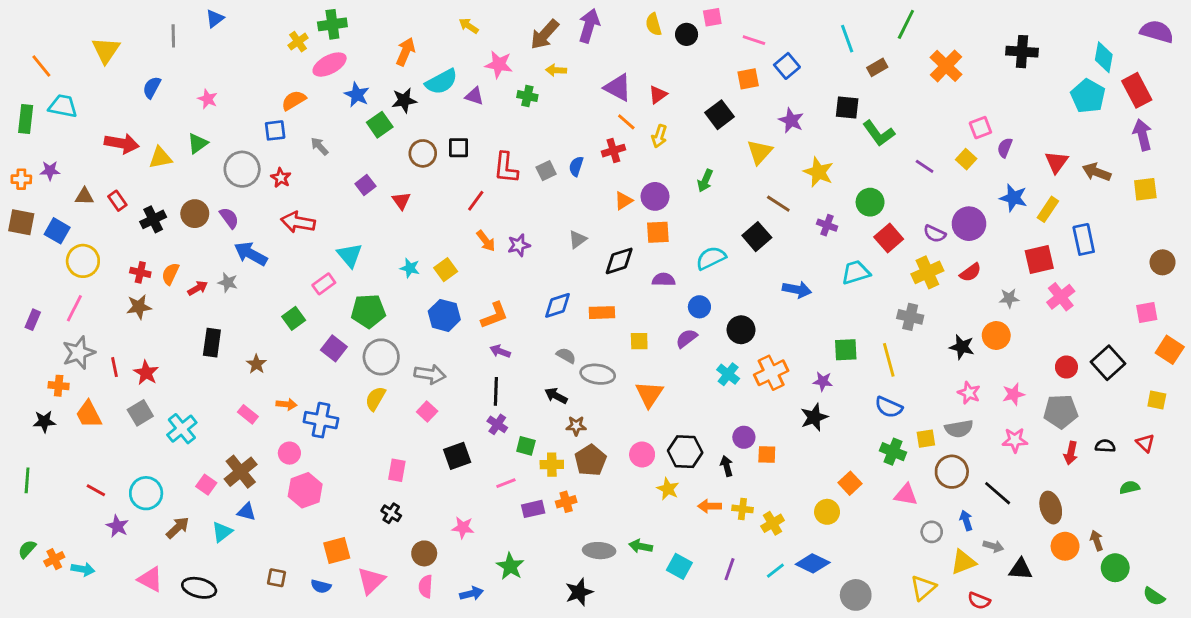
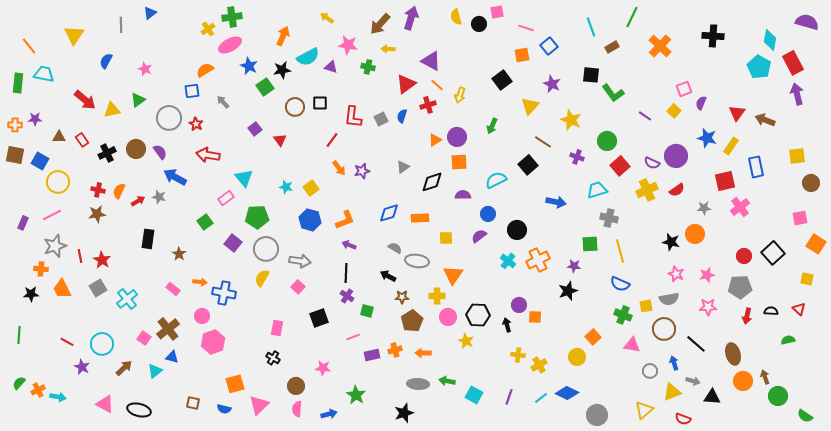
red triangle: (658, 95) -> (406, 84), moved, size x1.5
red arrow: (122, 143) -> (85, 100), turned 30
yellow square: (1145, 189) -> (797, 156), moved
pink line: (74, 308) -> (52, 215), turned 36
gray cross: (910, 317) -> (609, 218), moved
yellow cross: (552, 465) -> (437, 296), moved
orange arrow: (709, 506) -> (423, 353), moved

